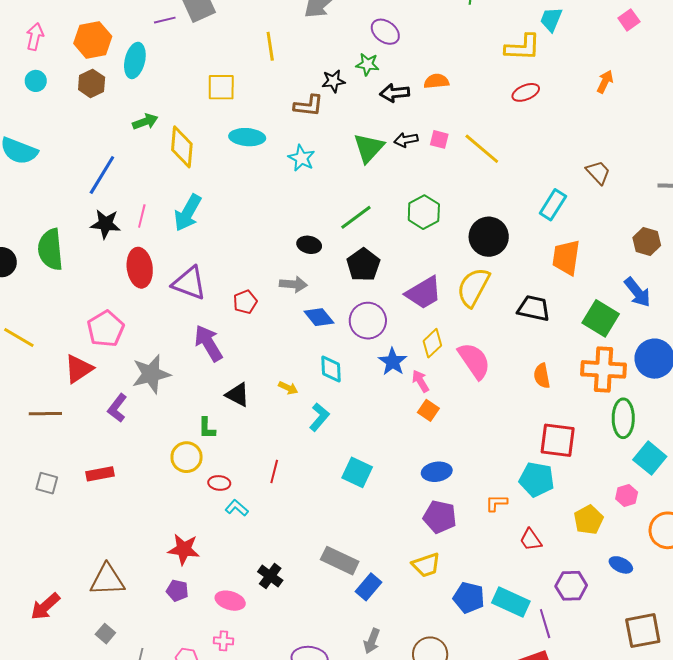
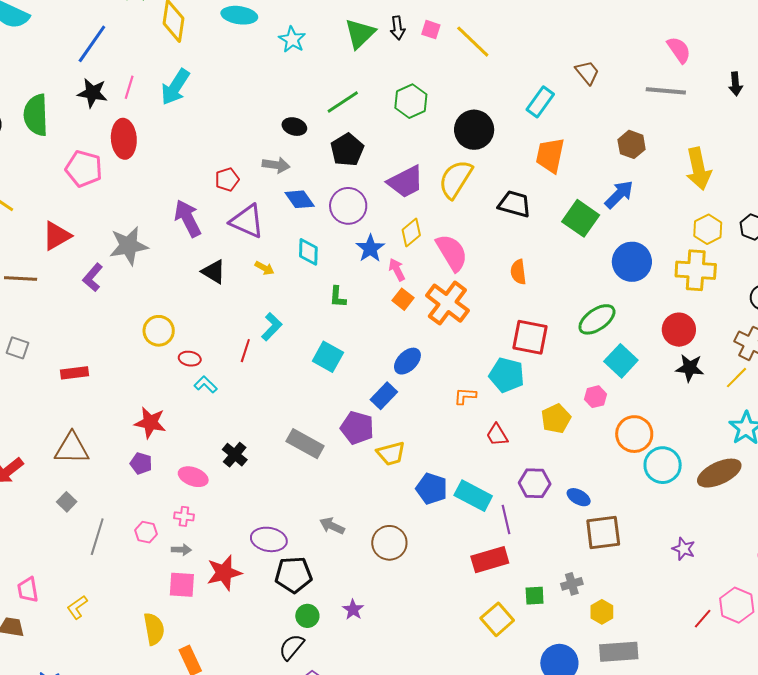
black arrow: (406, 140) -> (398, 28), turned -90
purple triangle: (189, 283) -> (247, 221), moved
blue arrow: (637, 292) -> (619, 194), turned -100
pink pentagon: (106, 329) -> (84, 169), moved, turned -30
orange cross: (604, 369) -> (447, 303), moved, turned 30
cyan L-shape: (319, 417) -> (272, 327), moved
green ellipse: (623, 418) -> (597, 319), turned 51
green L-shape: (207, 428) -> (338, 297), moved
blue ellipse: (437, 472) -> (407, 361), turned -40
red rectangle: (100, 474) -> (74, 373), moved
purple pentagon: (440, 517) -> (357, 428), moved
blue ellipse: (621, 565) -> (579, 497), moved
blue rectangle: (369, 587) -> (384, 396), moved
gray arrow: (372, 641) -> (332, 526), turned 90

